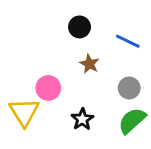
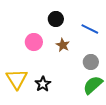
pink circle: (48, 88) -> (34, 42), moved
black star: (82, 119) -> (43, 84), moved

